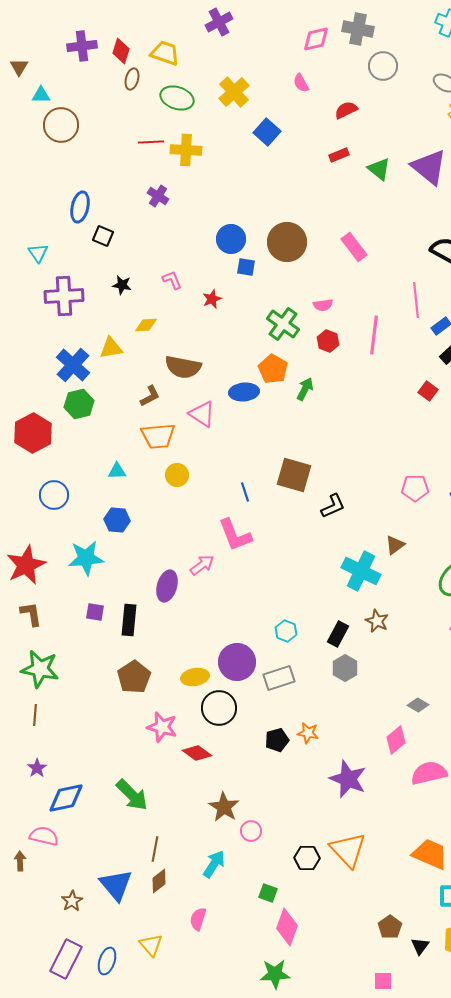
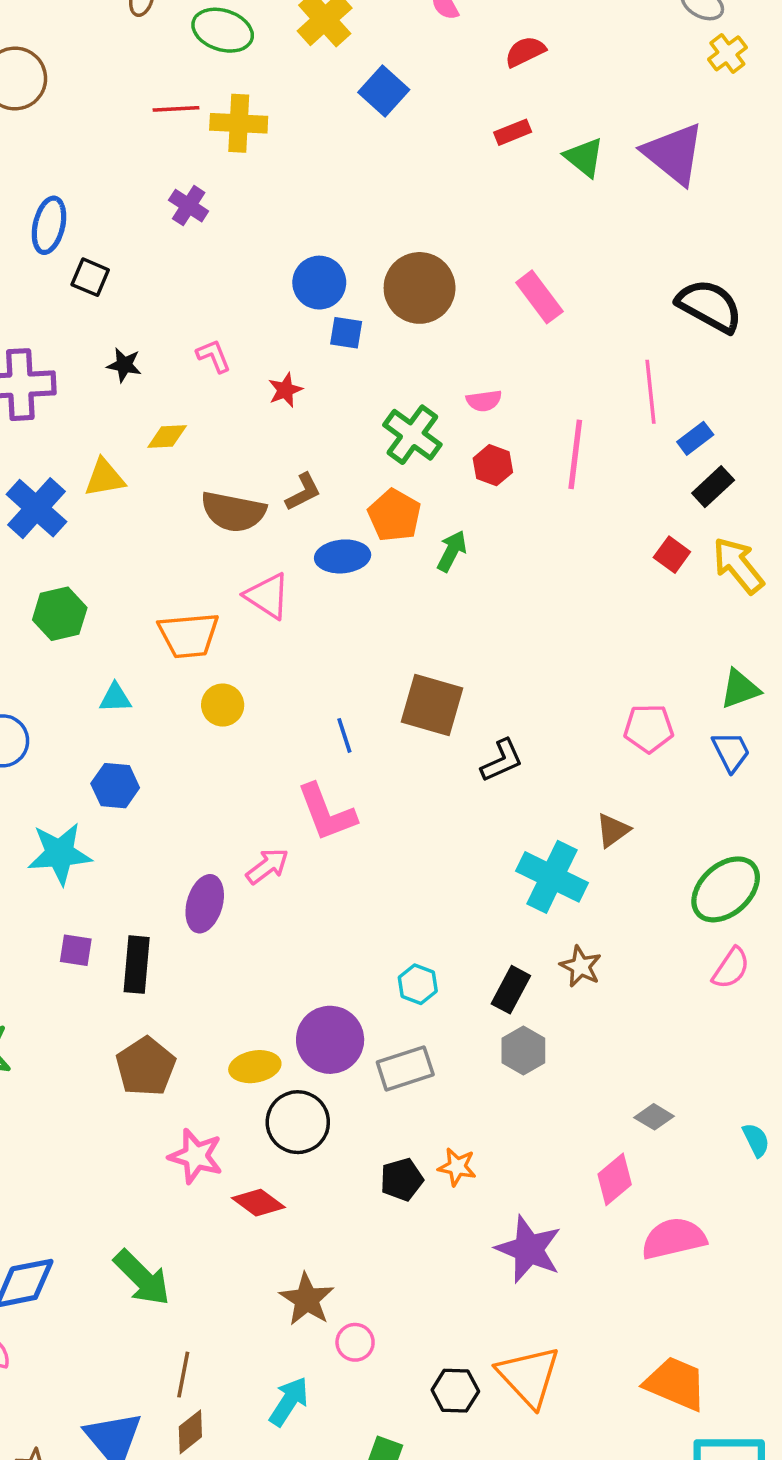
brown L-shape: (150, 396) -> (303, 492), moved
green hexagon: (79, 404) -> (60, 614), moved

